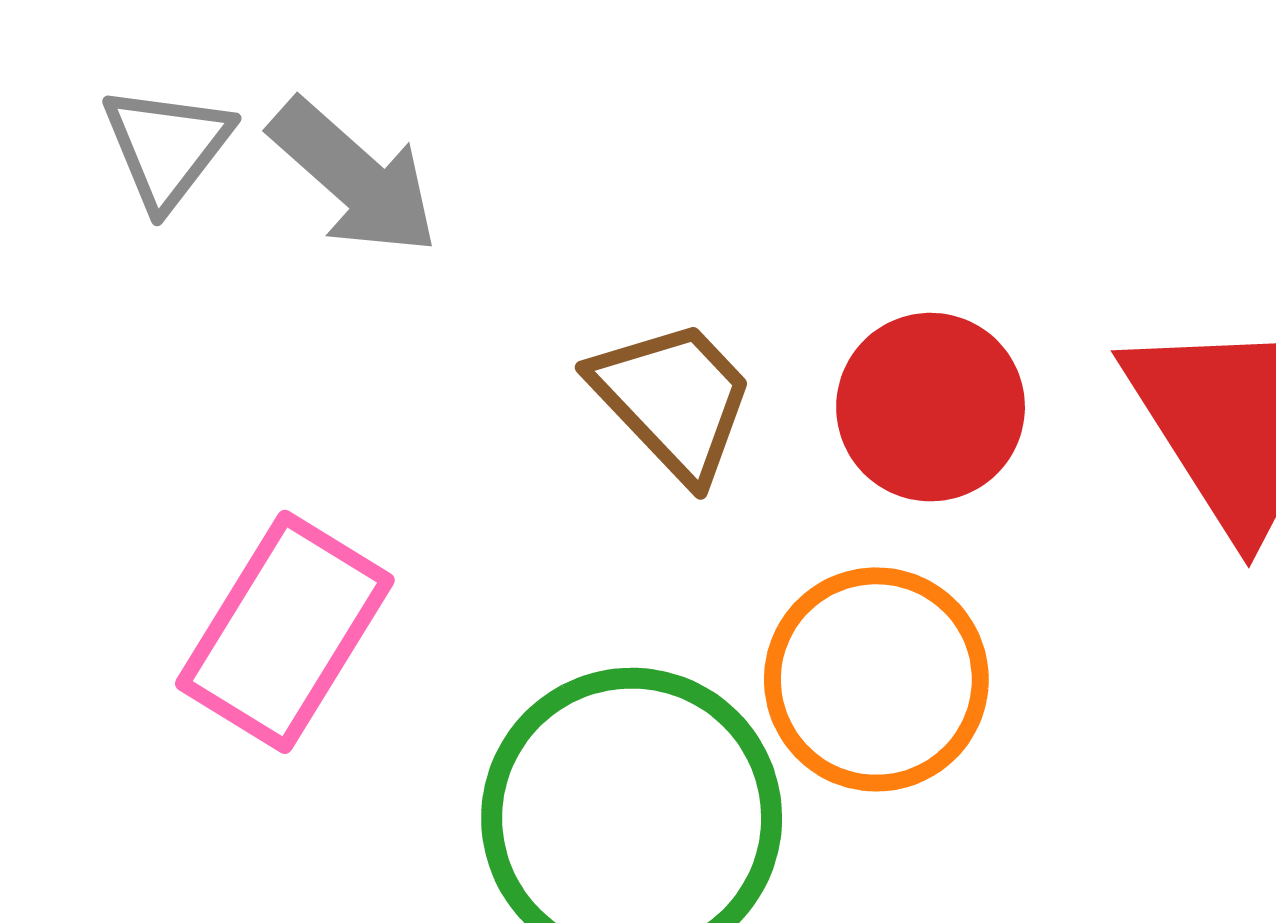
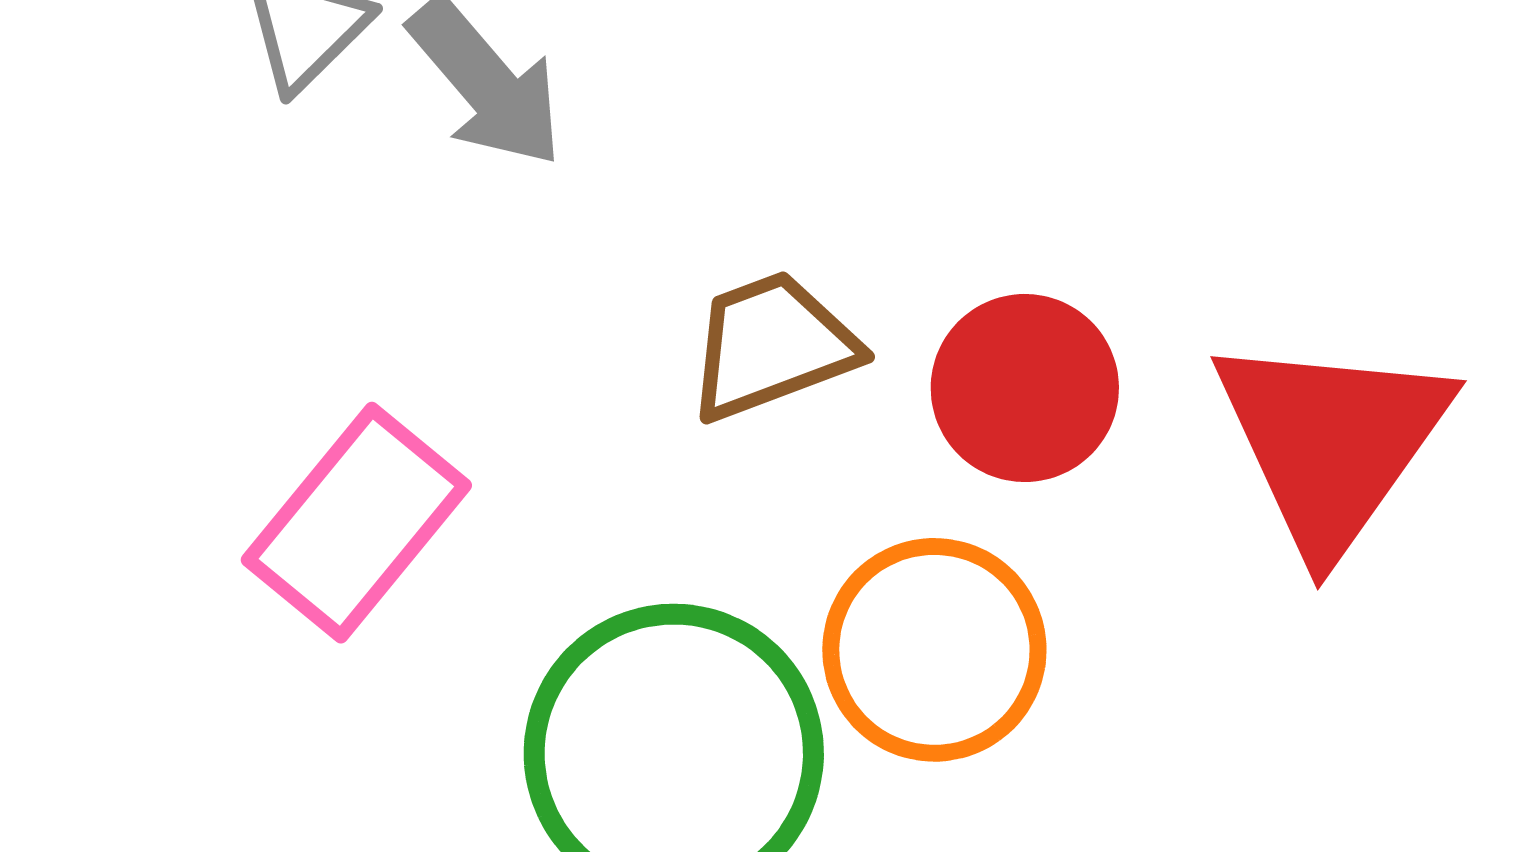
brown trapezoid: (673, 400) -> (772, 346), turned -75

